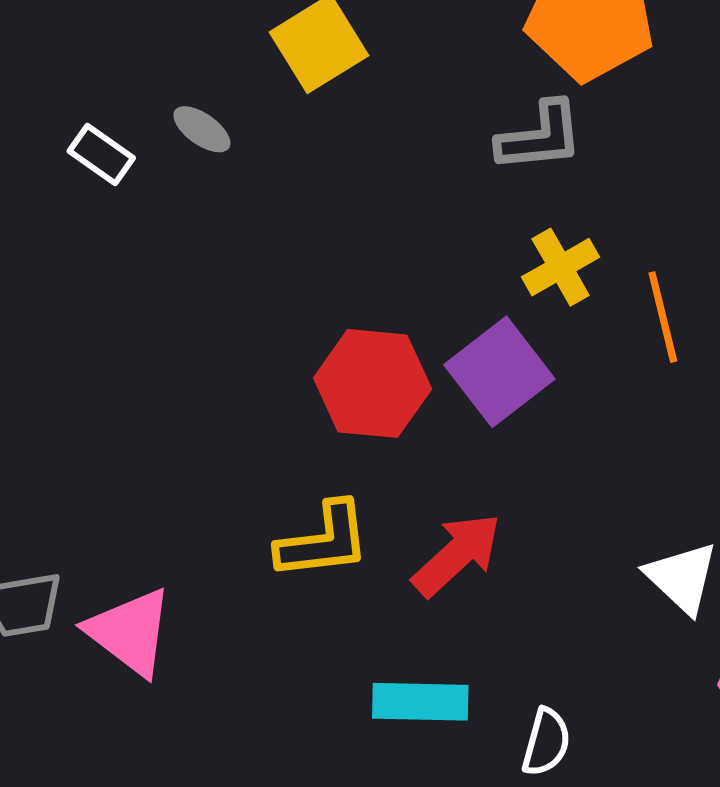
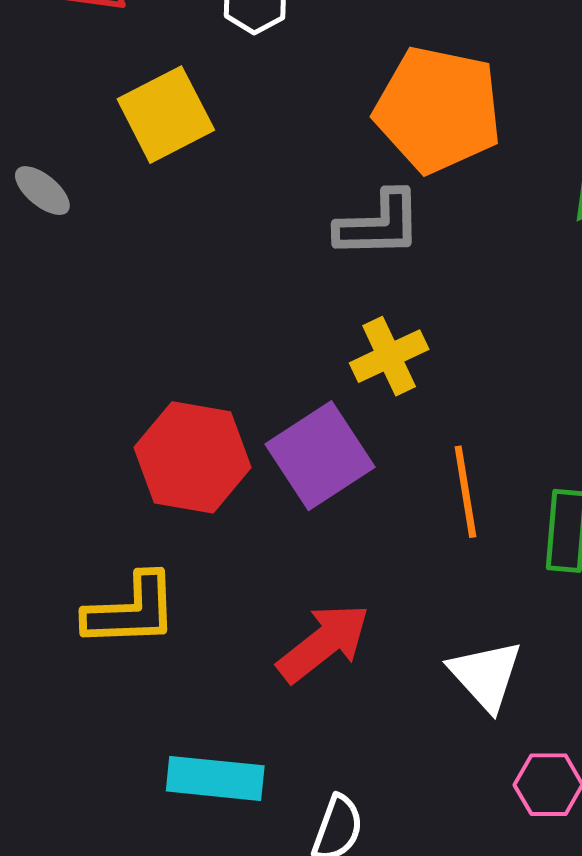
orange line: (663, 317) -> (465, 492), moved
red arrow: (457, 555) -> (324, 643), moved

